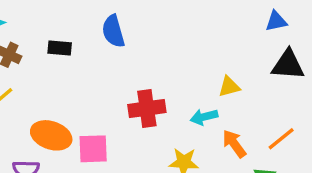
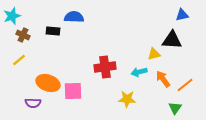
blue semicircle: (113, 31) -> (74, 17), moved, turned 108
black triangle: (288, 65) -> (172, 40), moved
orange arrow: (234, 144) -> (163, 79), moved

